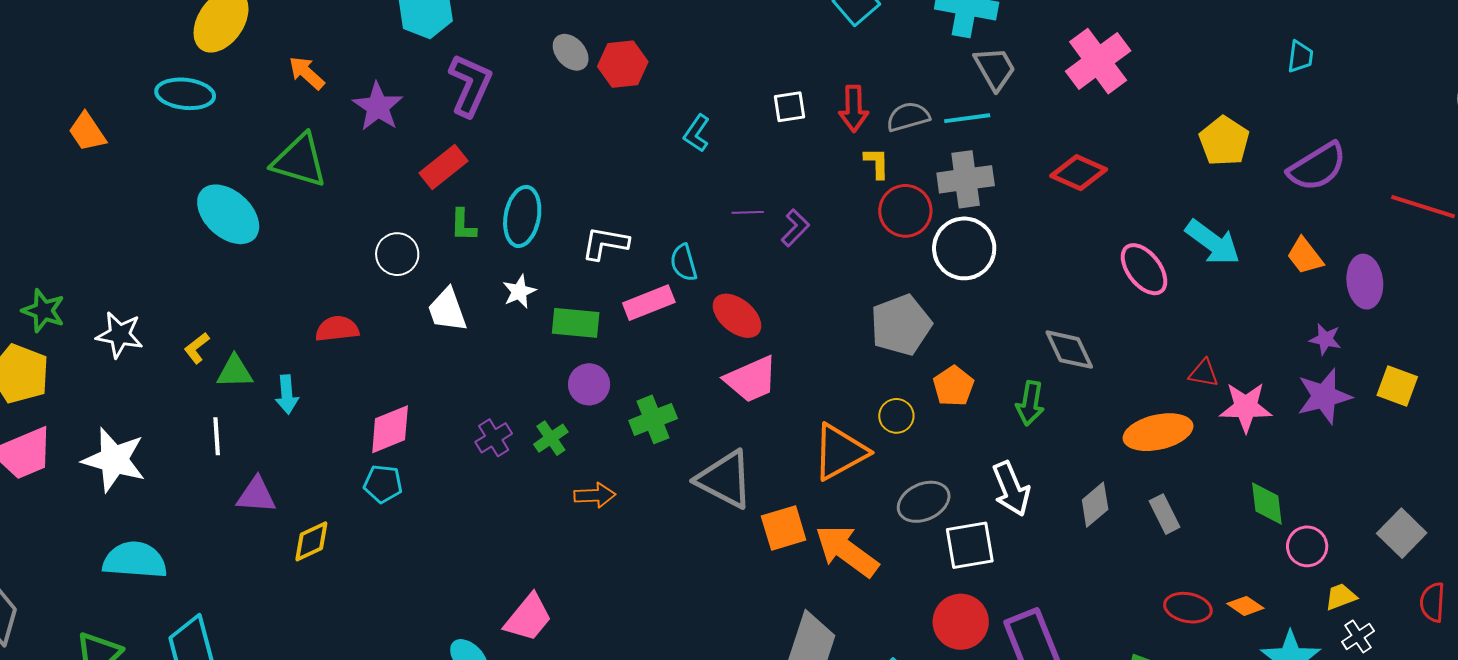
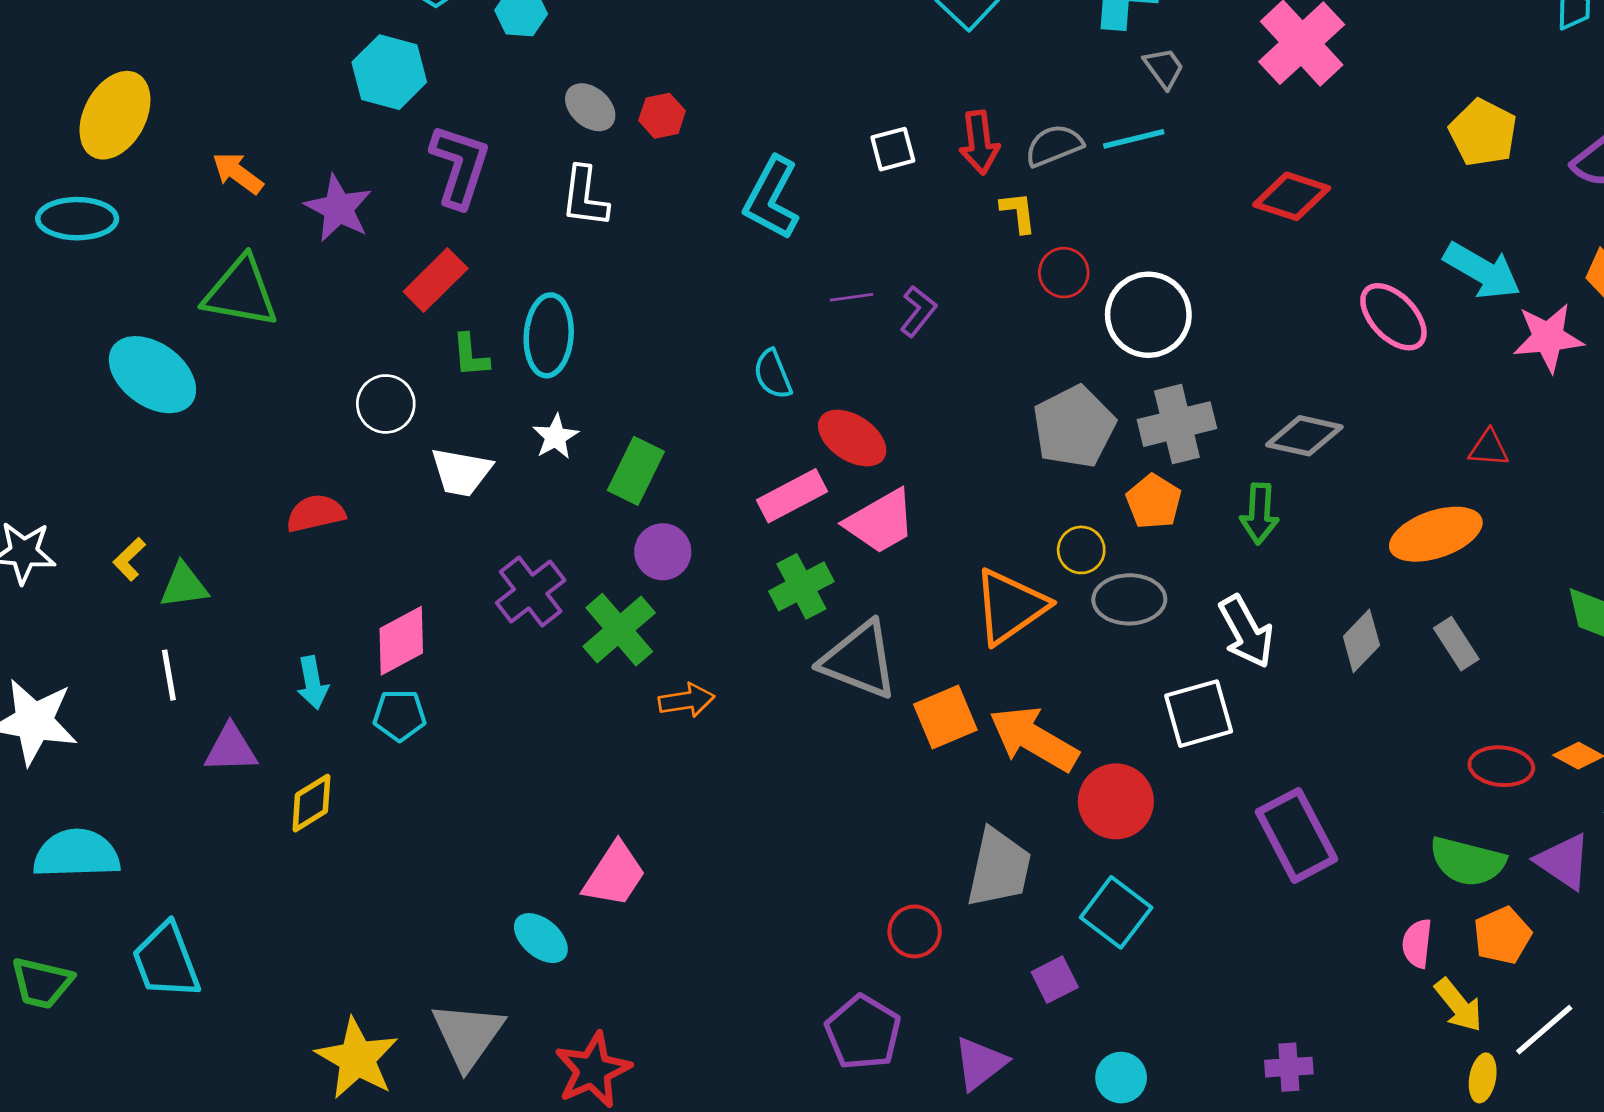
red hexagon: (623, 64) -> (662, 116), size x0.7
gray trapezoid: (995, 69) -> (1164, 68), size x0.7
cyan L-shape: (697, 133) -> (772, 198), size x1.6
gray cross: (966, 179) -> (1177, 424), moved
red circle: (905, 211) -> (1064, 273), size x0.7
white L-shape: (605, 243) -> (585, 197), moved, turned -87
pink rectangle: (649, 303) -> (792, 496), moved
white trapezoid: (447, 310) -> (461, 472), turned -54
green rectangle: (576, 323) -> (636, 471), turned -63
gray diamond: (1069, 350) -> (1304, 436), turned -46
cyan arrow: (287, 394) -> (312, 683), moved
pink star: (1246, 407) -> (1548, 338), moved
green cross: (653, 419) -> (801, 586), moved
purple cross: (494, 438) -> (531, 592), moved, size x1.4
green cross: (551, 438) -> (619, 630), size x1.6
gray ellipse: (924, 502) -> (1129, 599), moved, turned 30
red circle: (961, 622) -> (1116, 801), moved

